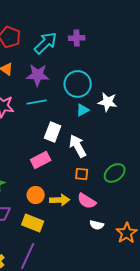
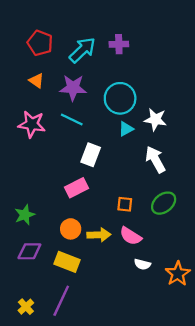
cyan line: (37, 102) -> (72, 119), turned 36
white arrow: (78, 146) -> (155, 160), moved

